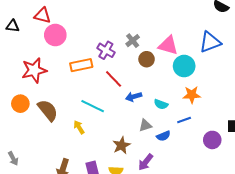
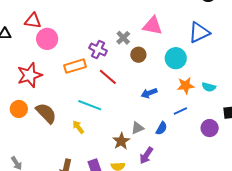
pink triangle: (168, 45) -> (152, 26), moved
blue arrow: (134, 97) -> (149, 93), moved
cyan semicircle: (161, 104) -> (209, 87), moved
gray triangle: (145, 125) -> (137, 128), moved
blue semicircle: (163, 136) -> (161, 128), turned -32

